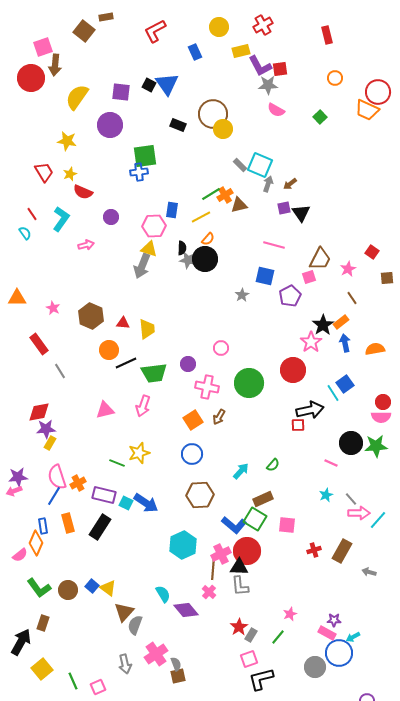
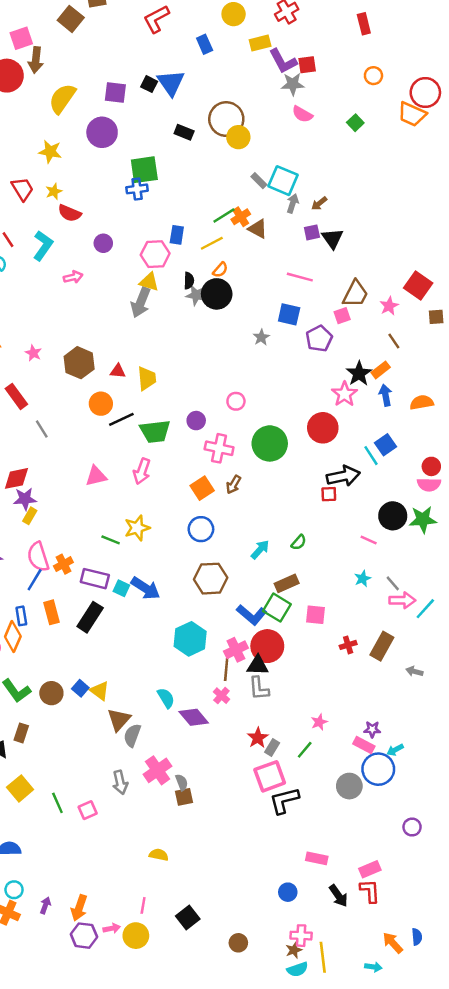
brown triangle: (239, 205) -> (258, 229), turned 42
red square: (372, 252) -> (418, 285), size x1.6
pink square: (249, 659) -> (270, 776), size x1.5

